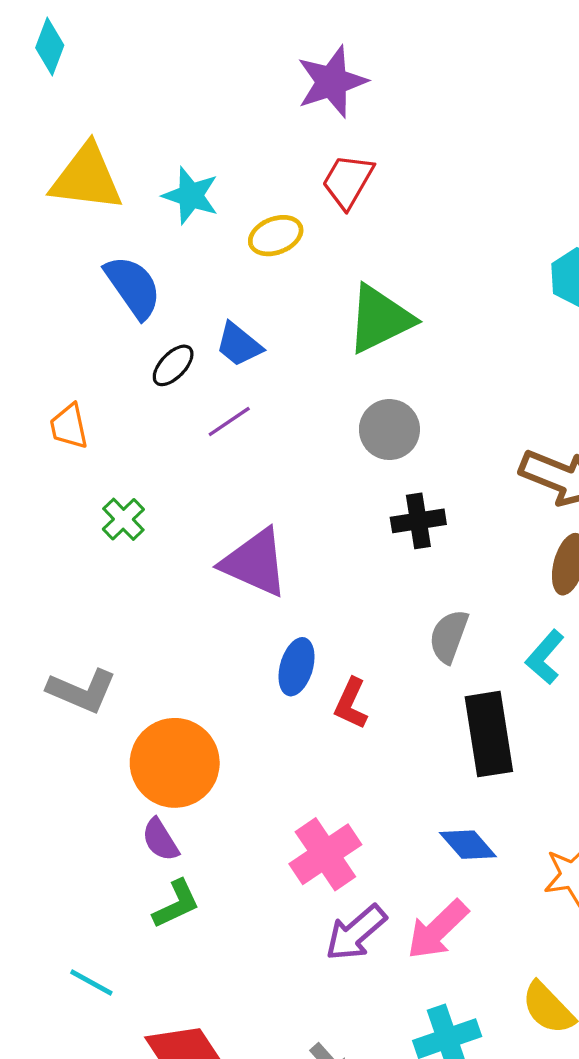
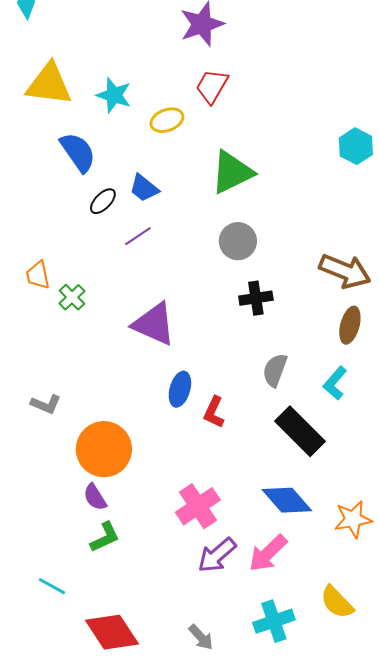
orange trapezoid: (69, 426) -> (38, 275), moved
gray L-shape: (82, 691) -> (46, 404), size x0.7
black rectangle: (489, 734) -> (300, 431), turned -36
blue diamond: (468, 845) -> (287, 500), size x1.4

